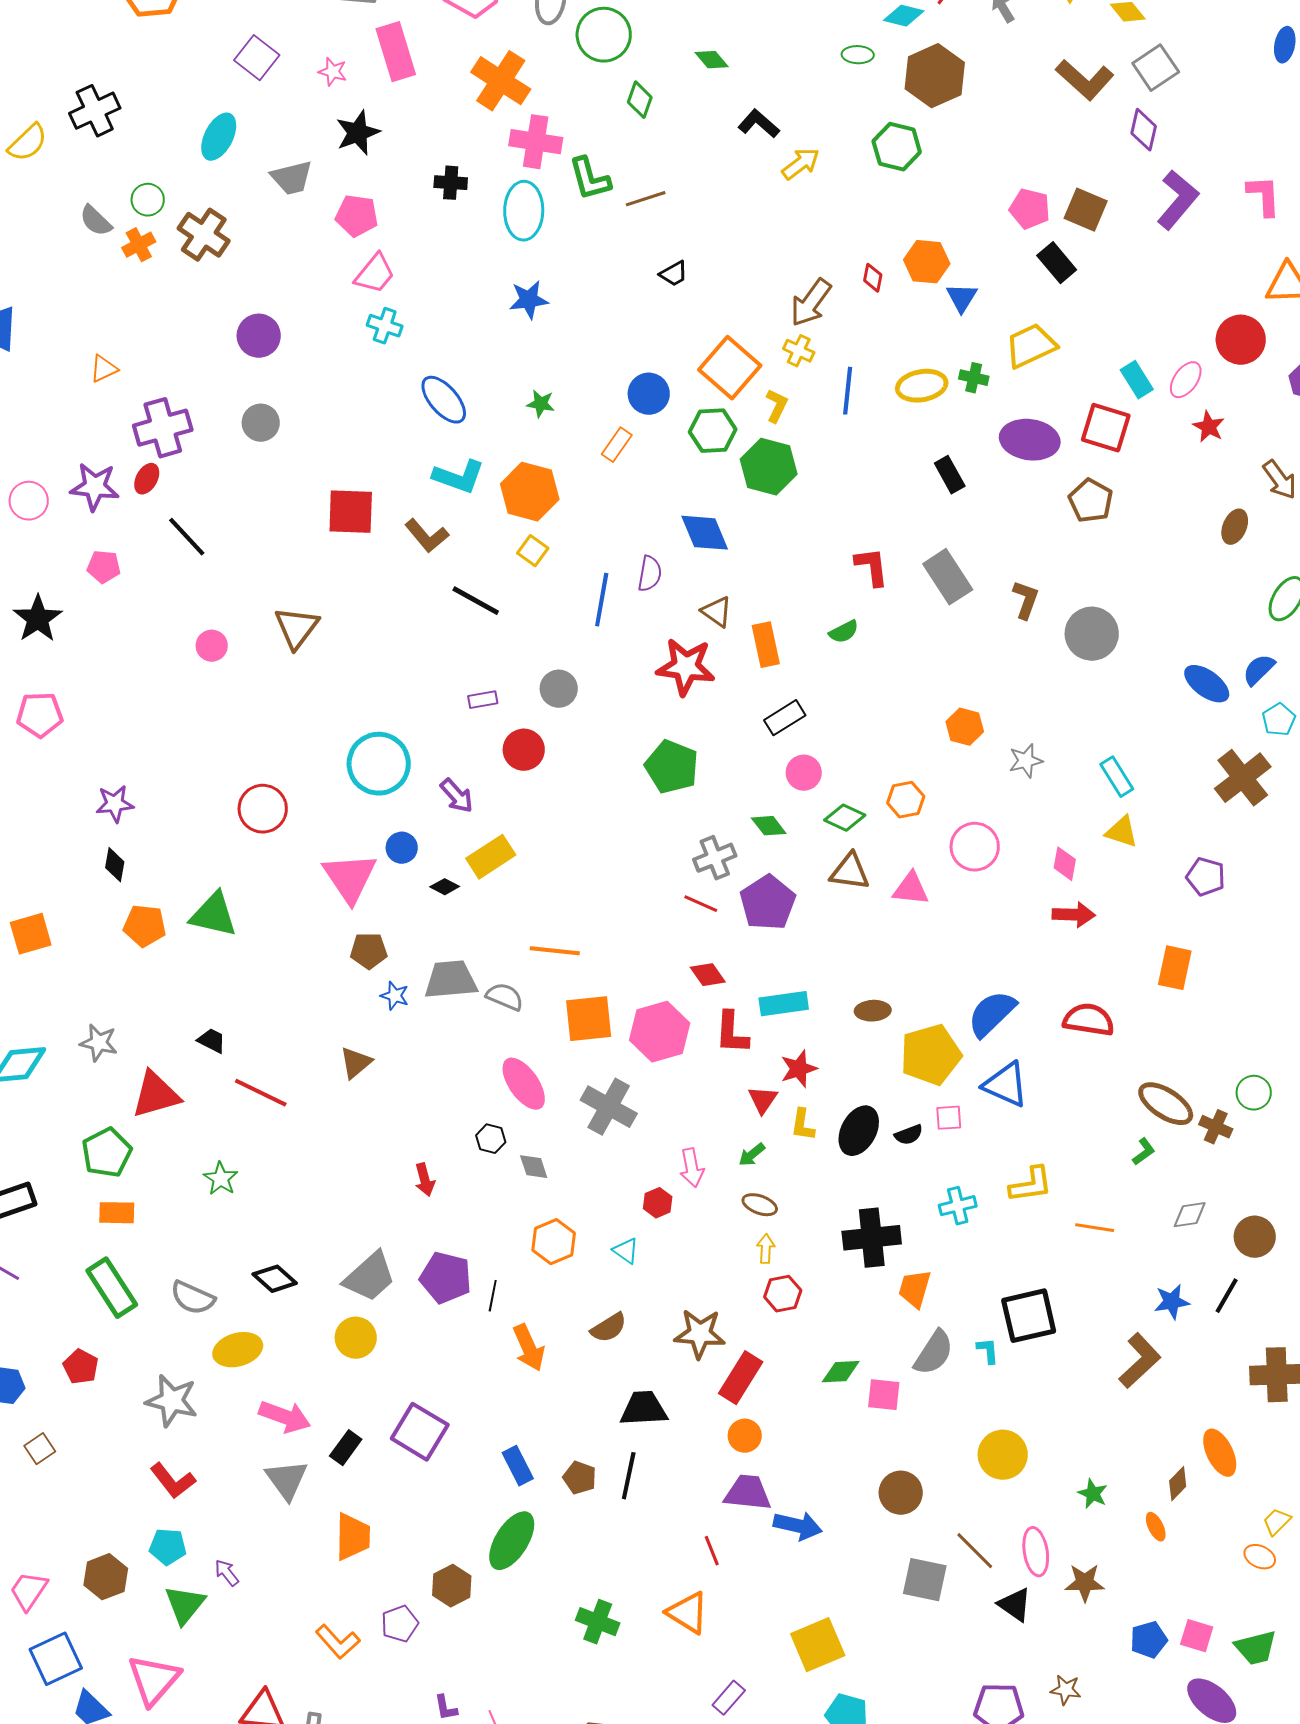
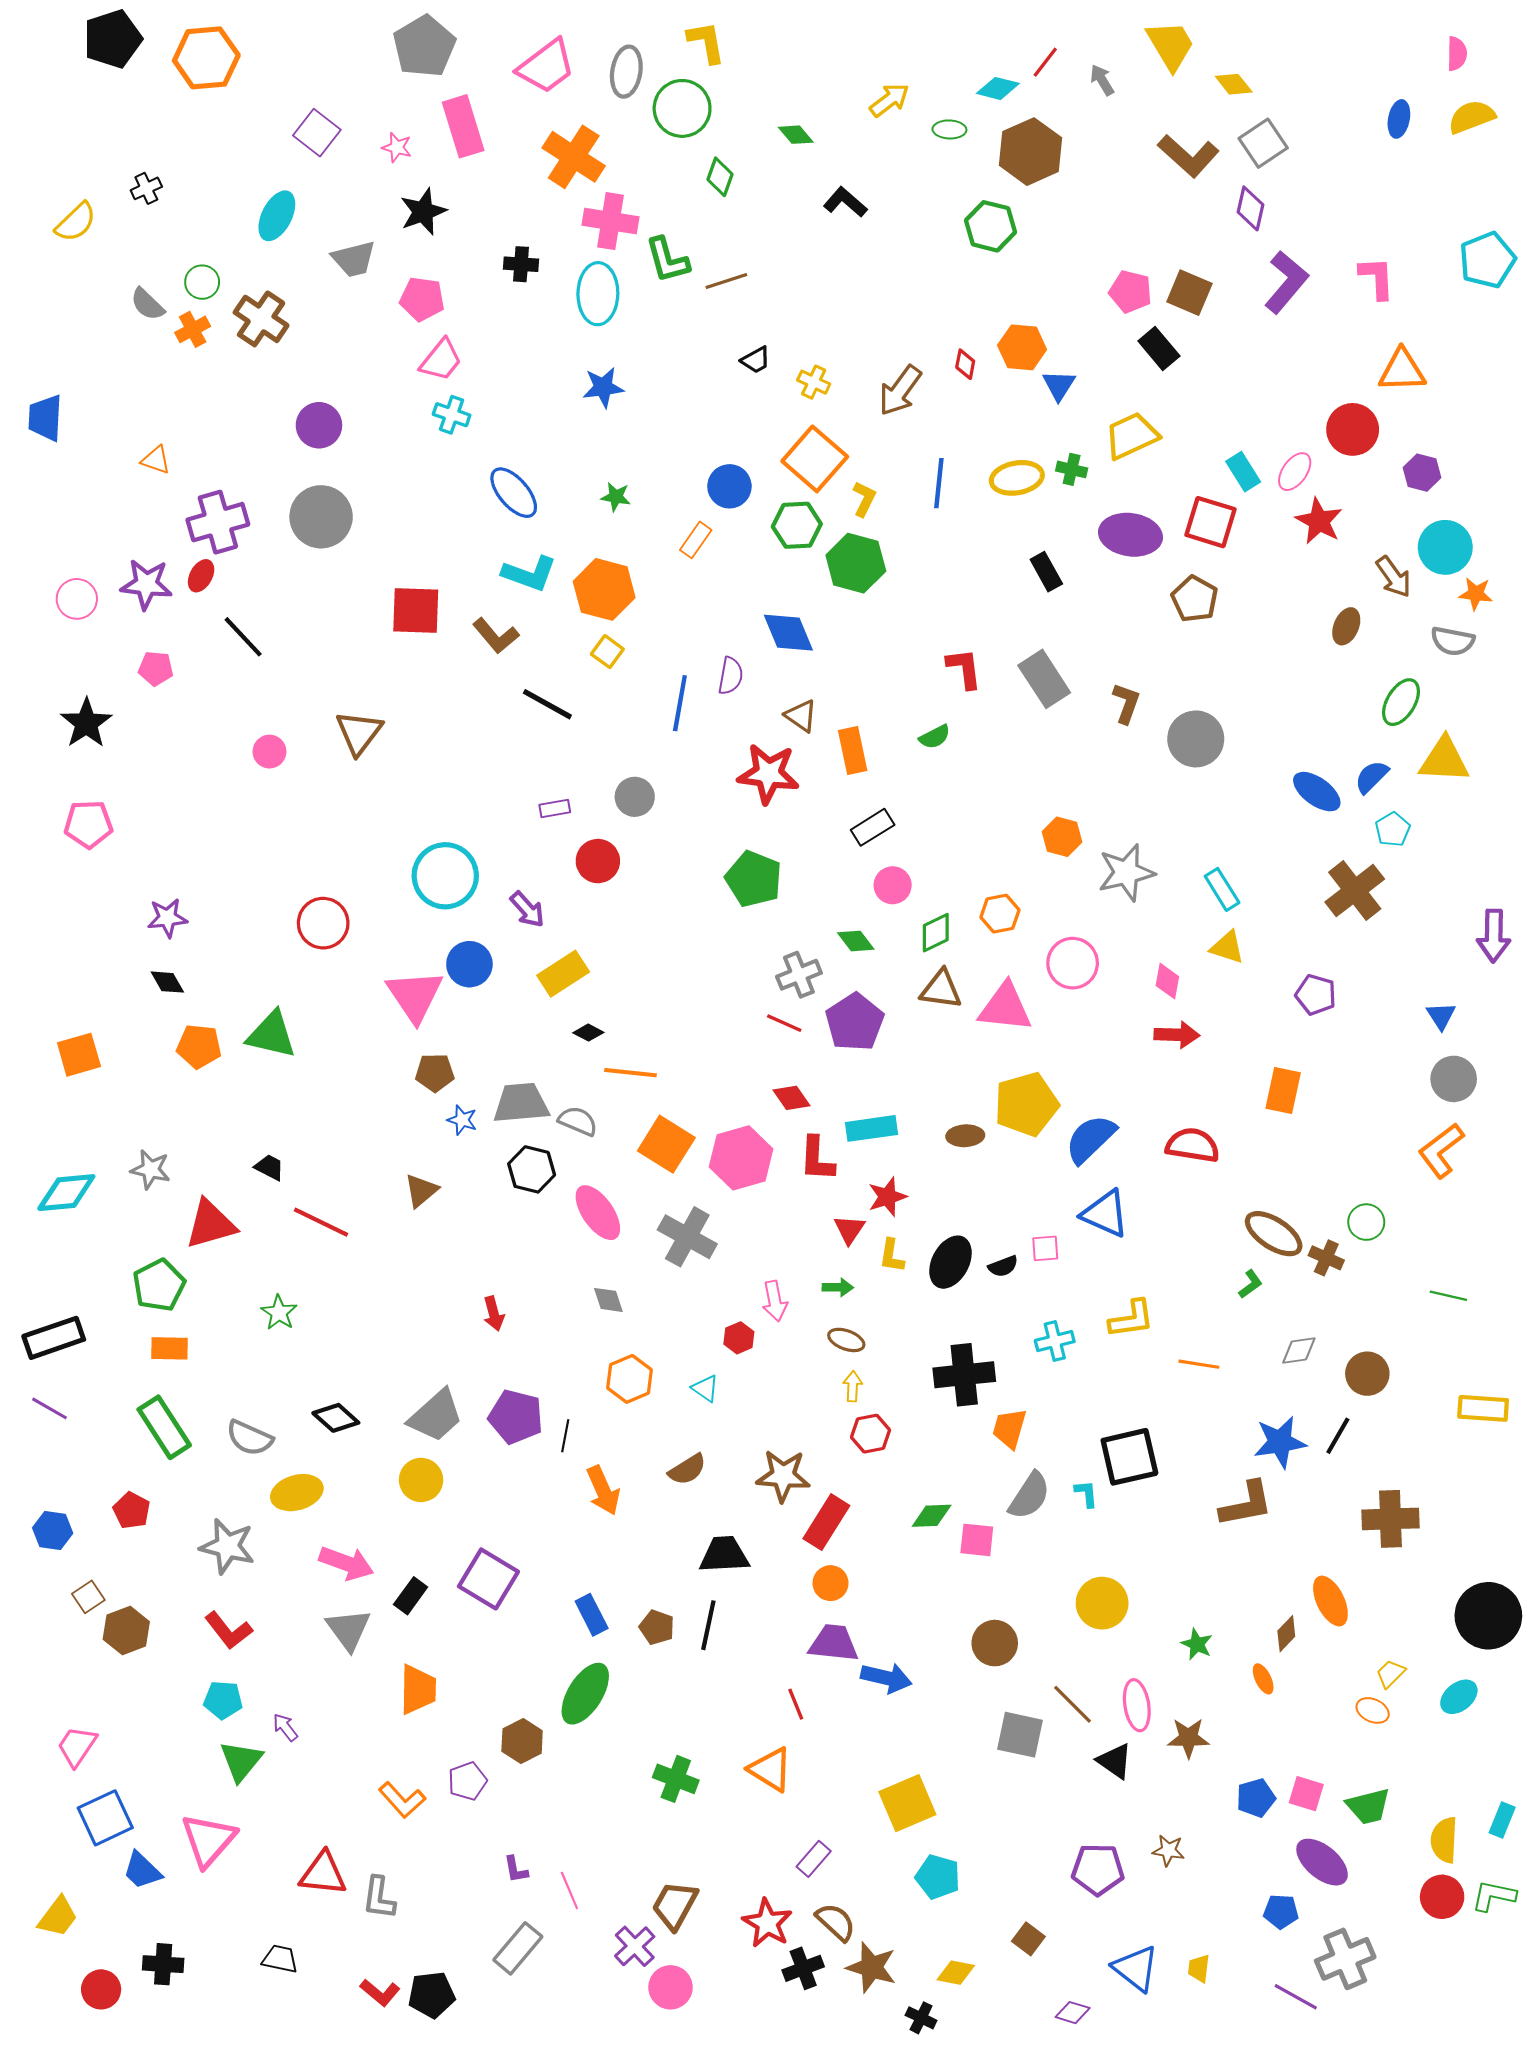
black cross: (95, 111) -> (146, 188), size x0.6
yellow arrow: (801, 164) -> (889, 100), moved
yellow cross: (799, 351) -> (814, 382), moved
orange triangle: (104, 369) -> (156, 460), turned 44
gray circle: (261, 423) -> (321, 517), size x1.6
red star: (1209, 427) -> (1319, 521), size x1.4
gray star: (1026, 761) -> (1126, 873), size x1.6
green diamond: (845, 818) -> (936, 933), turned -51
blue circle: (402, 848) -> (469, 964), size x1.4
black diamond: (115, 865) -> (167, 982), turned -40
black diamond: (445, 887) -> (588, 1033), moved
pink triangle: (911, 889) -> (1005, 1007), size x1.4
orange square: (589, 1019) -> (666, 1144), turned 38
yellow pentagon: (931, 1055) -> (1026, 1104), moved
black hexagon: (491, 1139) -> (532, 1169), moved, size x1.5
green arrow: (752, 1155) -> (838, 1287), turned -140
blue star: (1172, 1302) -> (1280, 1442), size x1.4
brown L-shape: (1140, 1361) -> (1246, 1504), turned 32
brown hexagon: (106, 1577) -> (126, 1630), moved

